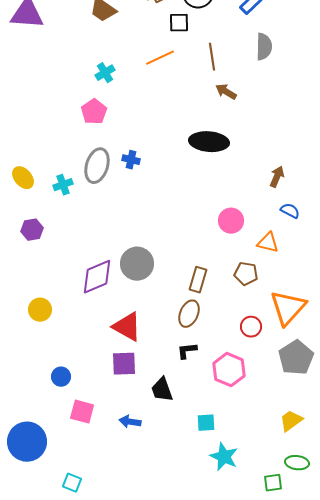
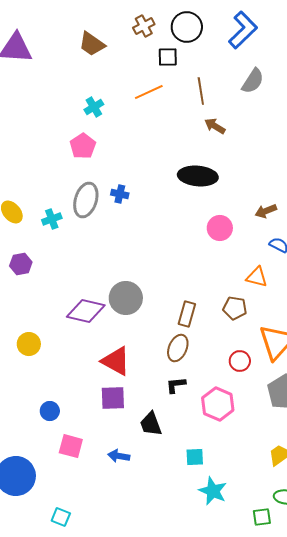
gray semicircle: (264, 47) -> (253, 81), turned 32
brown arrow: (277, 177) -> (266, 211), turned -135
pink circle: (231, 221) -> (220, 228), moved
purple diamond: (97, 277) -> (86, 311), turned 36

